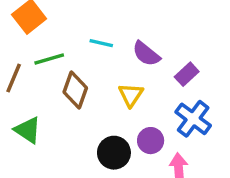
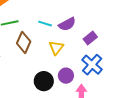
cyan line: (101, 43) -> (45, 24), moved
purple semicircle: (146, 54) -> (67, 24), turned -72

